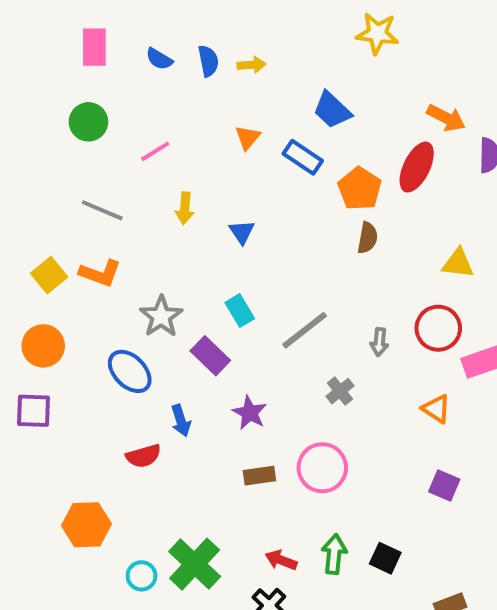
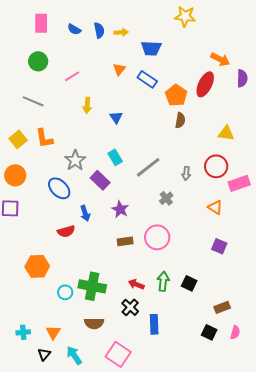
blue trapezoid: (332, 110) -> (151, 48), moved, turned -40
gray line: (102, 210) -> (33, 101), moved
orange L-shape: (100, 273) -> (44, 138), turned 60
green cross: (195, 564) -> (92, 286), turned -32

